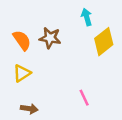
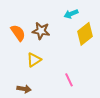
cyan arrow: (87, 17) -> (71, 14), turned -96
yellow triangle: (22, 73) -> (34, 60), moved

